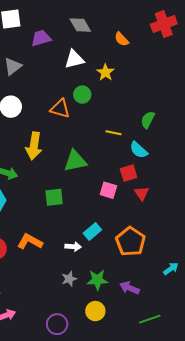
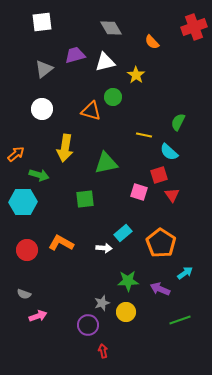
purple trapezoid: (41, 38) -> (75, 55), moved
cyan arrow: (171, 269) -> (185, 273), moved
gray star: (69, 279) -> (102, 303), moved

